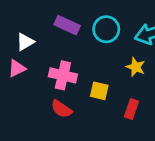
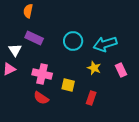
purple rectangle: (67, 25) -> (34, 38), moved
white triangle: (25, 42) -> (15, 50), turned -32

